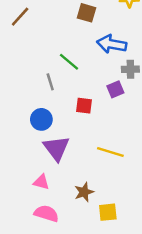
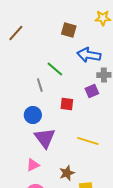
pink triangle: (41, 182) -> (33, 165), turned -40

